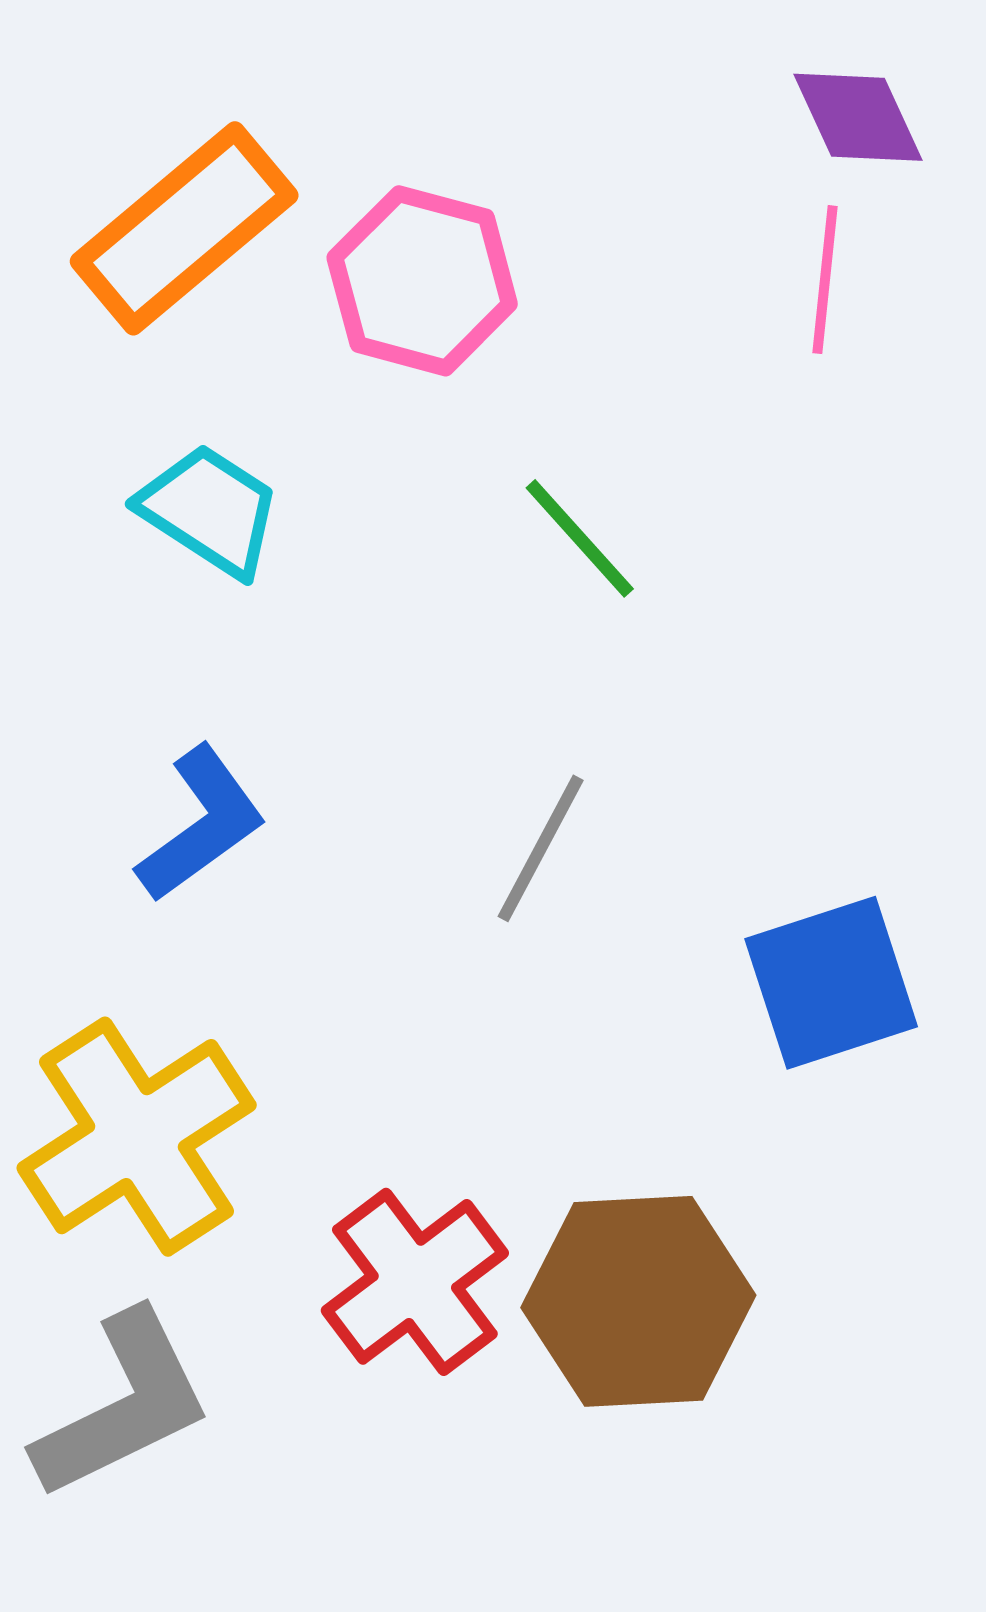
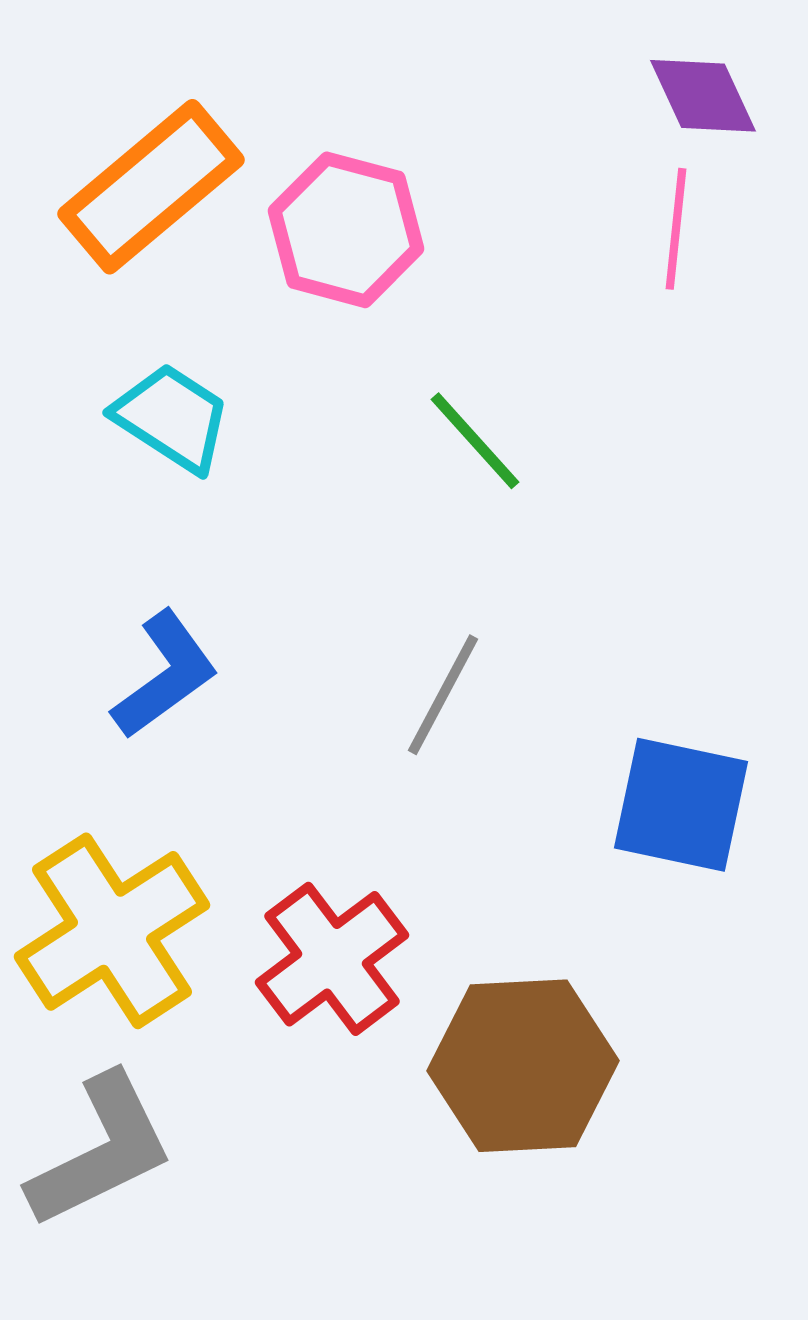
blue square: (831, 983) -> (681, 805), turned 30
red cross: (415, 1282) -> (332, 959), moved

